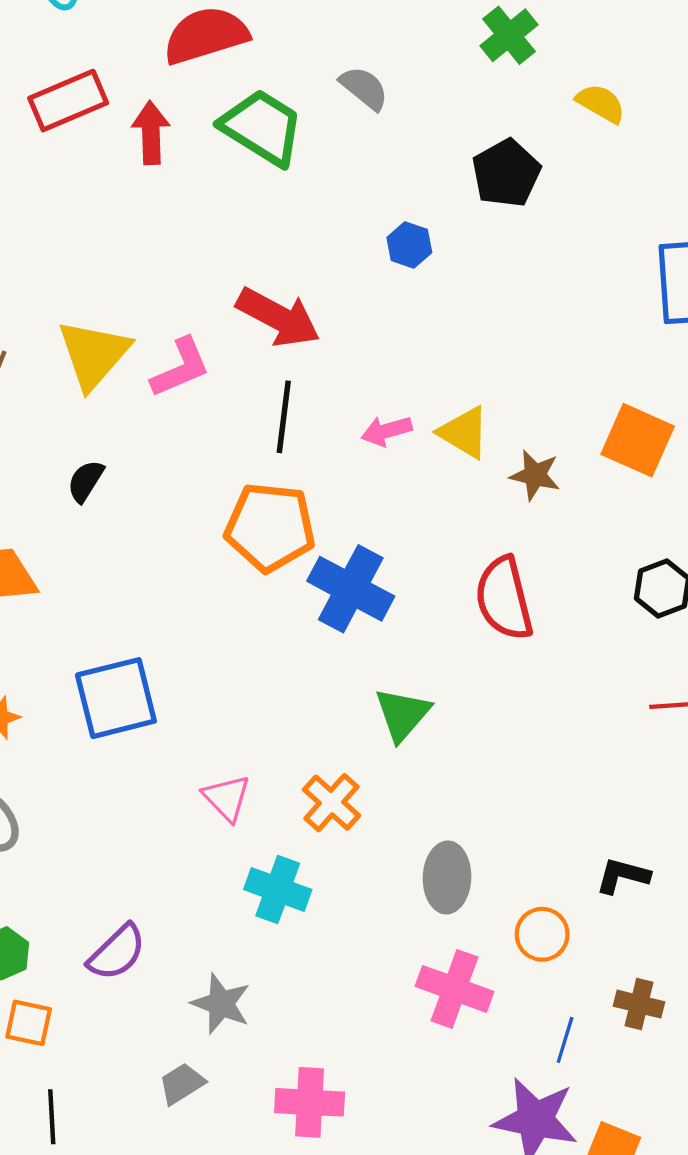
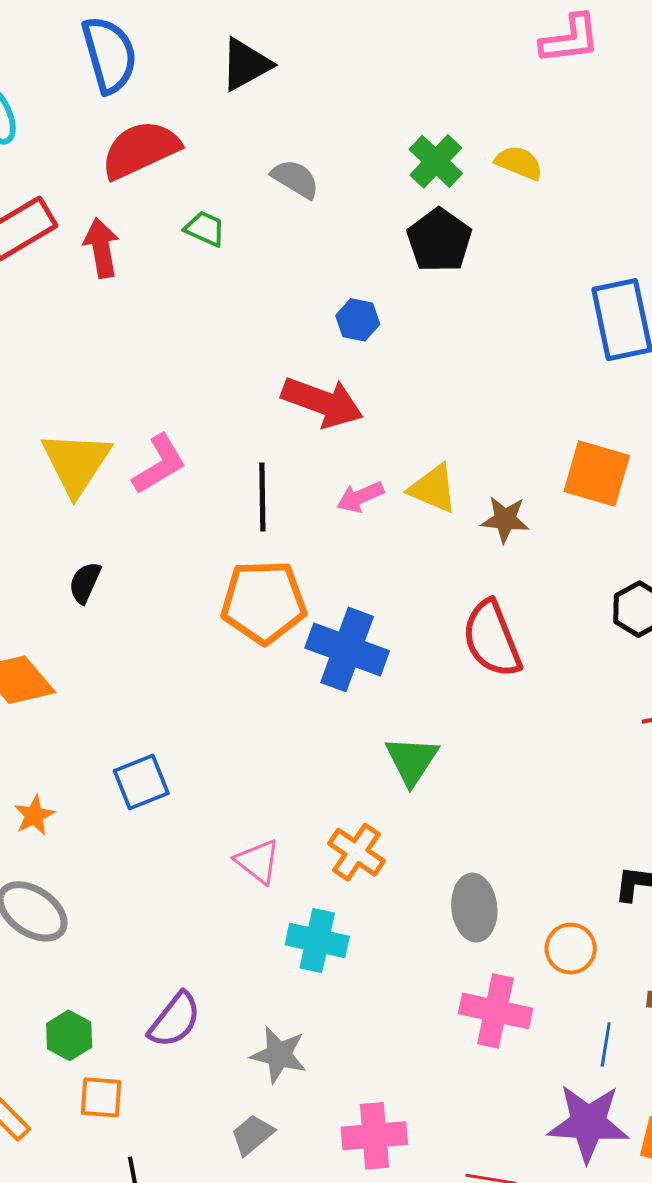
green cross: (509, 35) -> (436, 161), moved
green trapezoid: (262, 127) -> (205, 229), size x0.5
red arrow: (278, 317) -> (322, 402), moved
blue square: (116, 698) -> (141, 782), size x0.7

